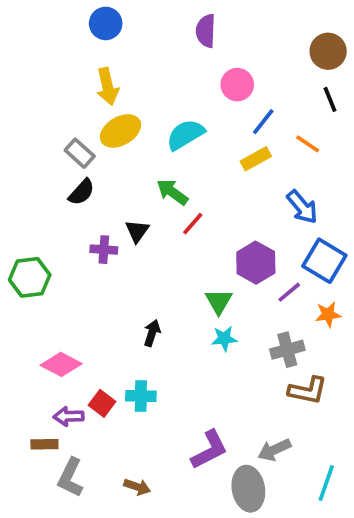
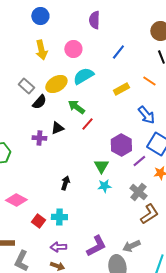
pink circle: (237, 85) -> (73, 49), moved
blue line: (263, 122) -> (118, 52), moved
yellow ellipse: (120, 131) -> (56, 84), moved
black semicircle: (82, 192) -> (39, 102), moved
black triangle: (137, 231) -> (57, 128), turned 32
gray cross: (287, 350) -> (138, 192), turned -36
brown L-shape: (308, 390) -> (149, 214), turned -45
purple arrow: (69, 416) -> (58, 247), moved

